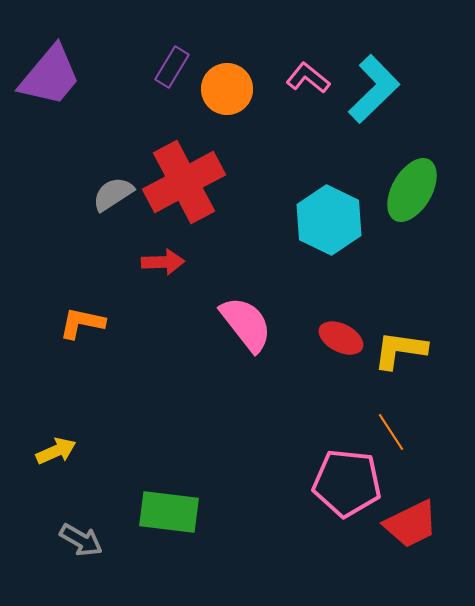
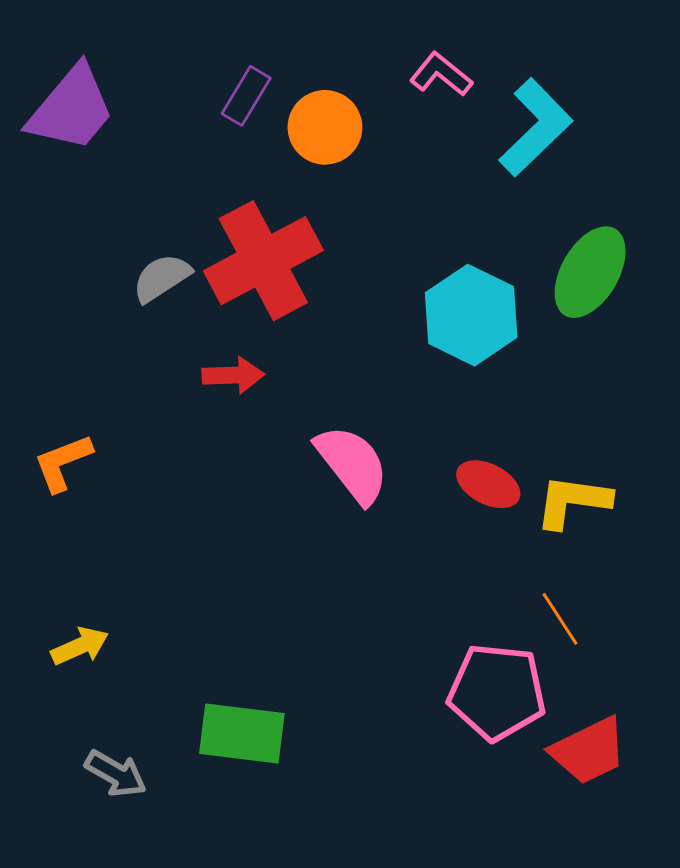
pink L-shape: (308, 78) -> (441, 74), moved
orange L-shape: (82, 323) -> (63, 463), moved, turned -33

